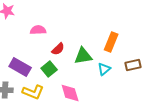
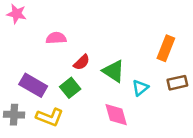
orange rectangle: (111, 42) -> (166, 48), moved
green triangle: (83, 56) -> (114, 71), turned 42
pink diamond: (70, 93) -> (116, 115), moved

